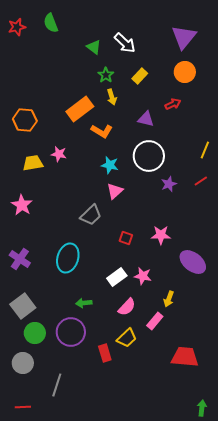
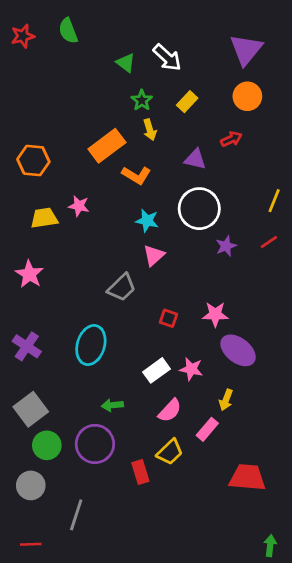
purple ellipse: (193, 262) -> (238, 350), moved

